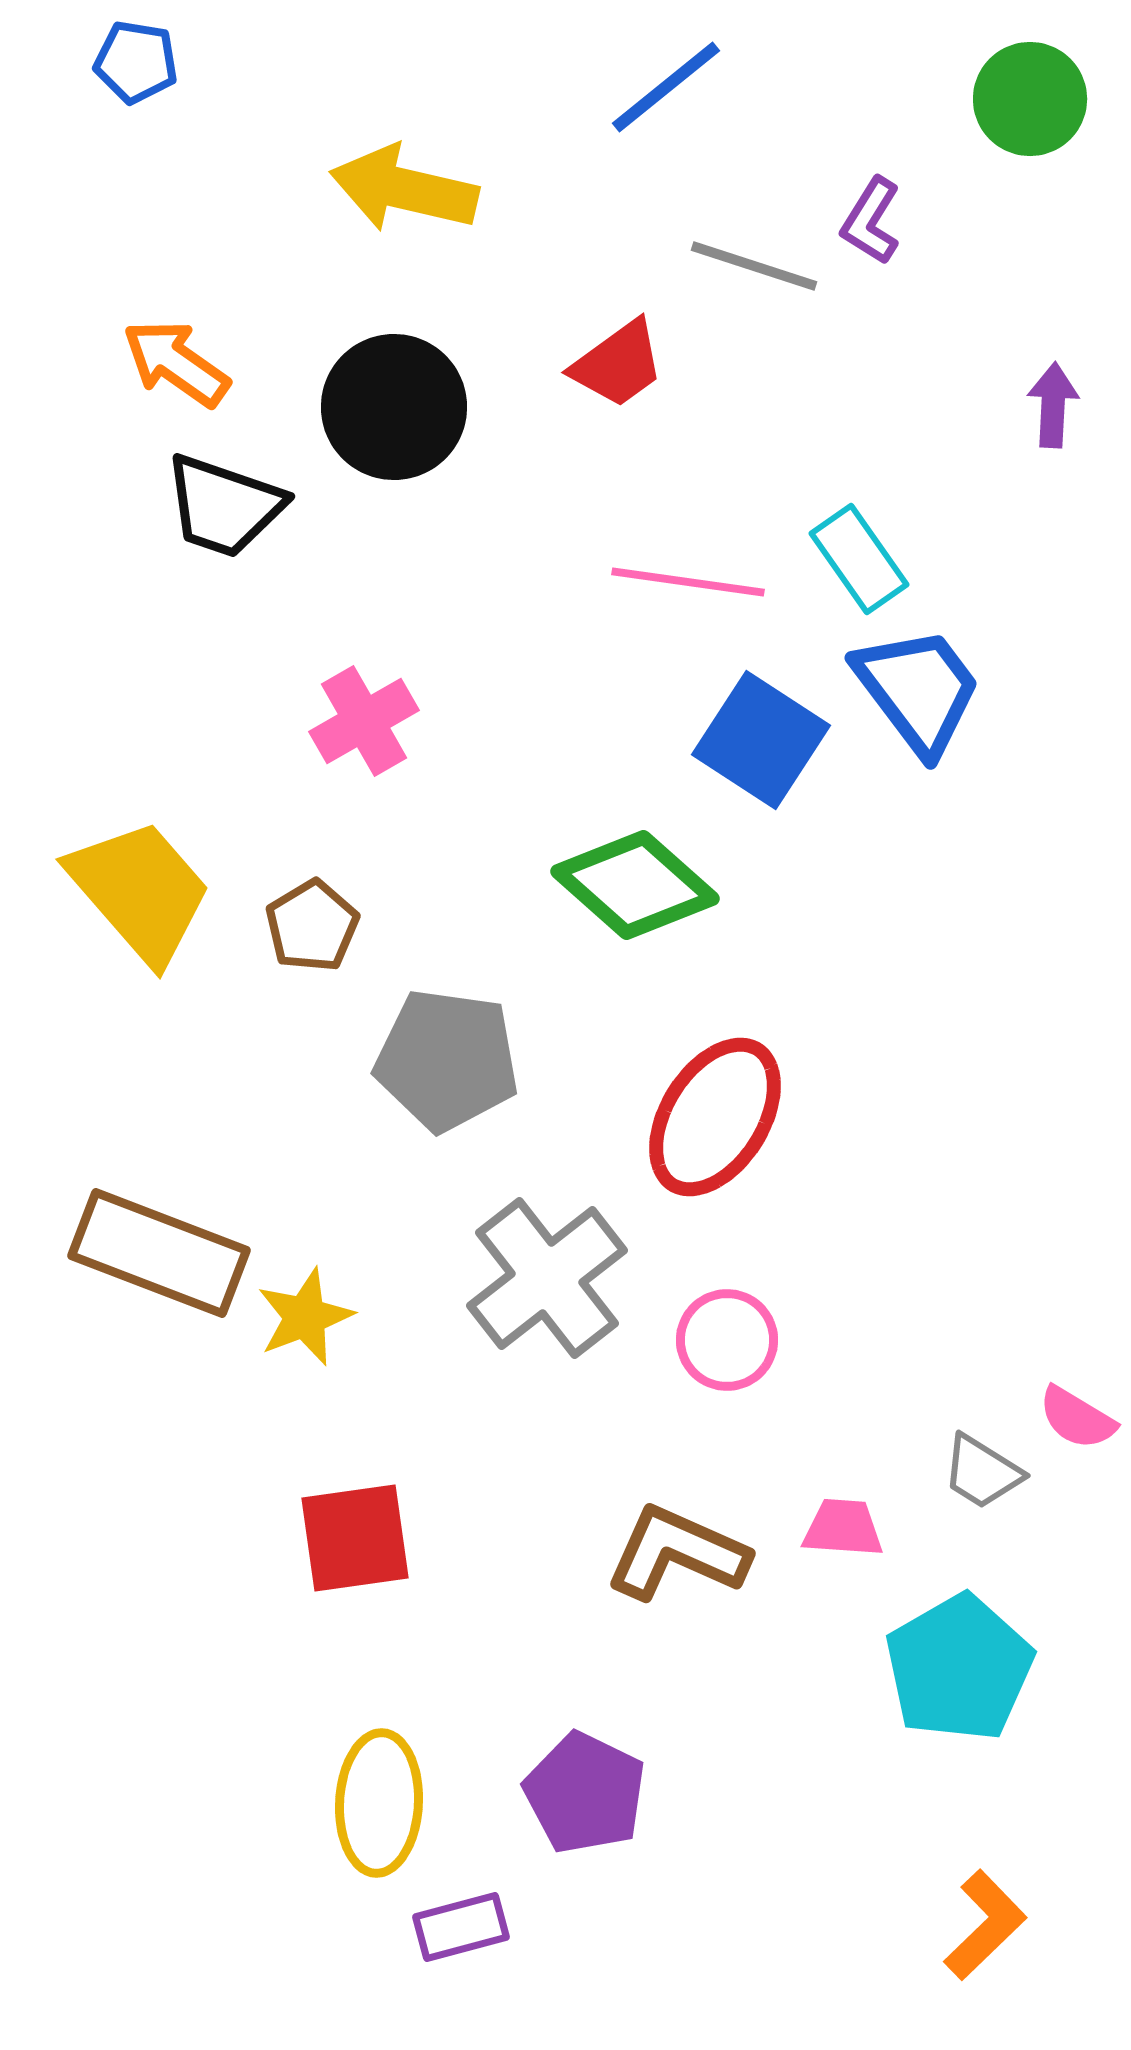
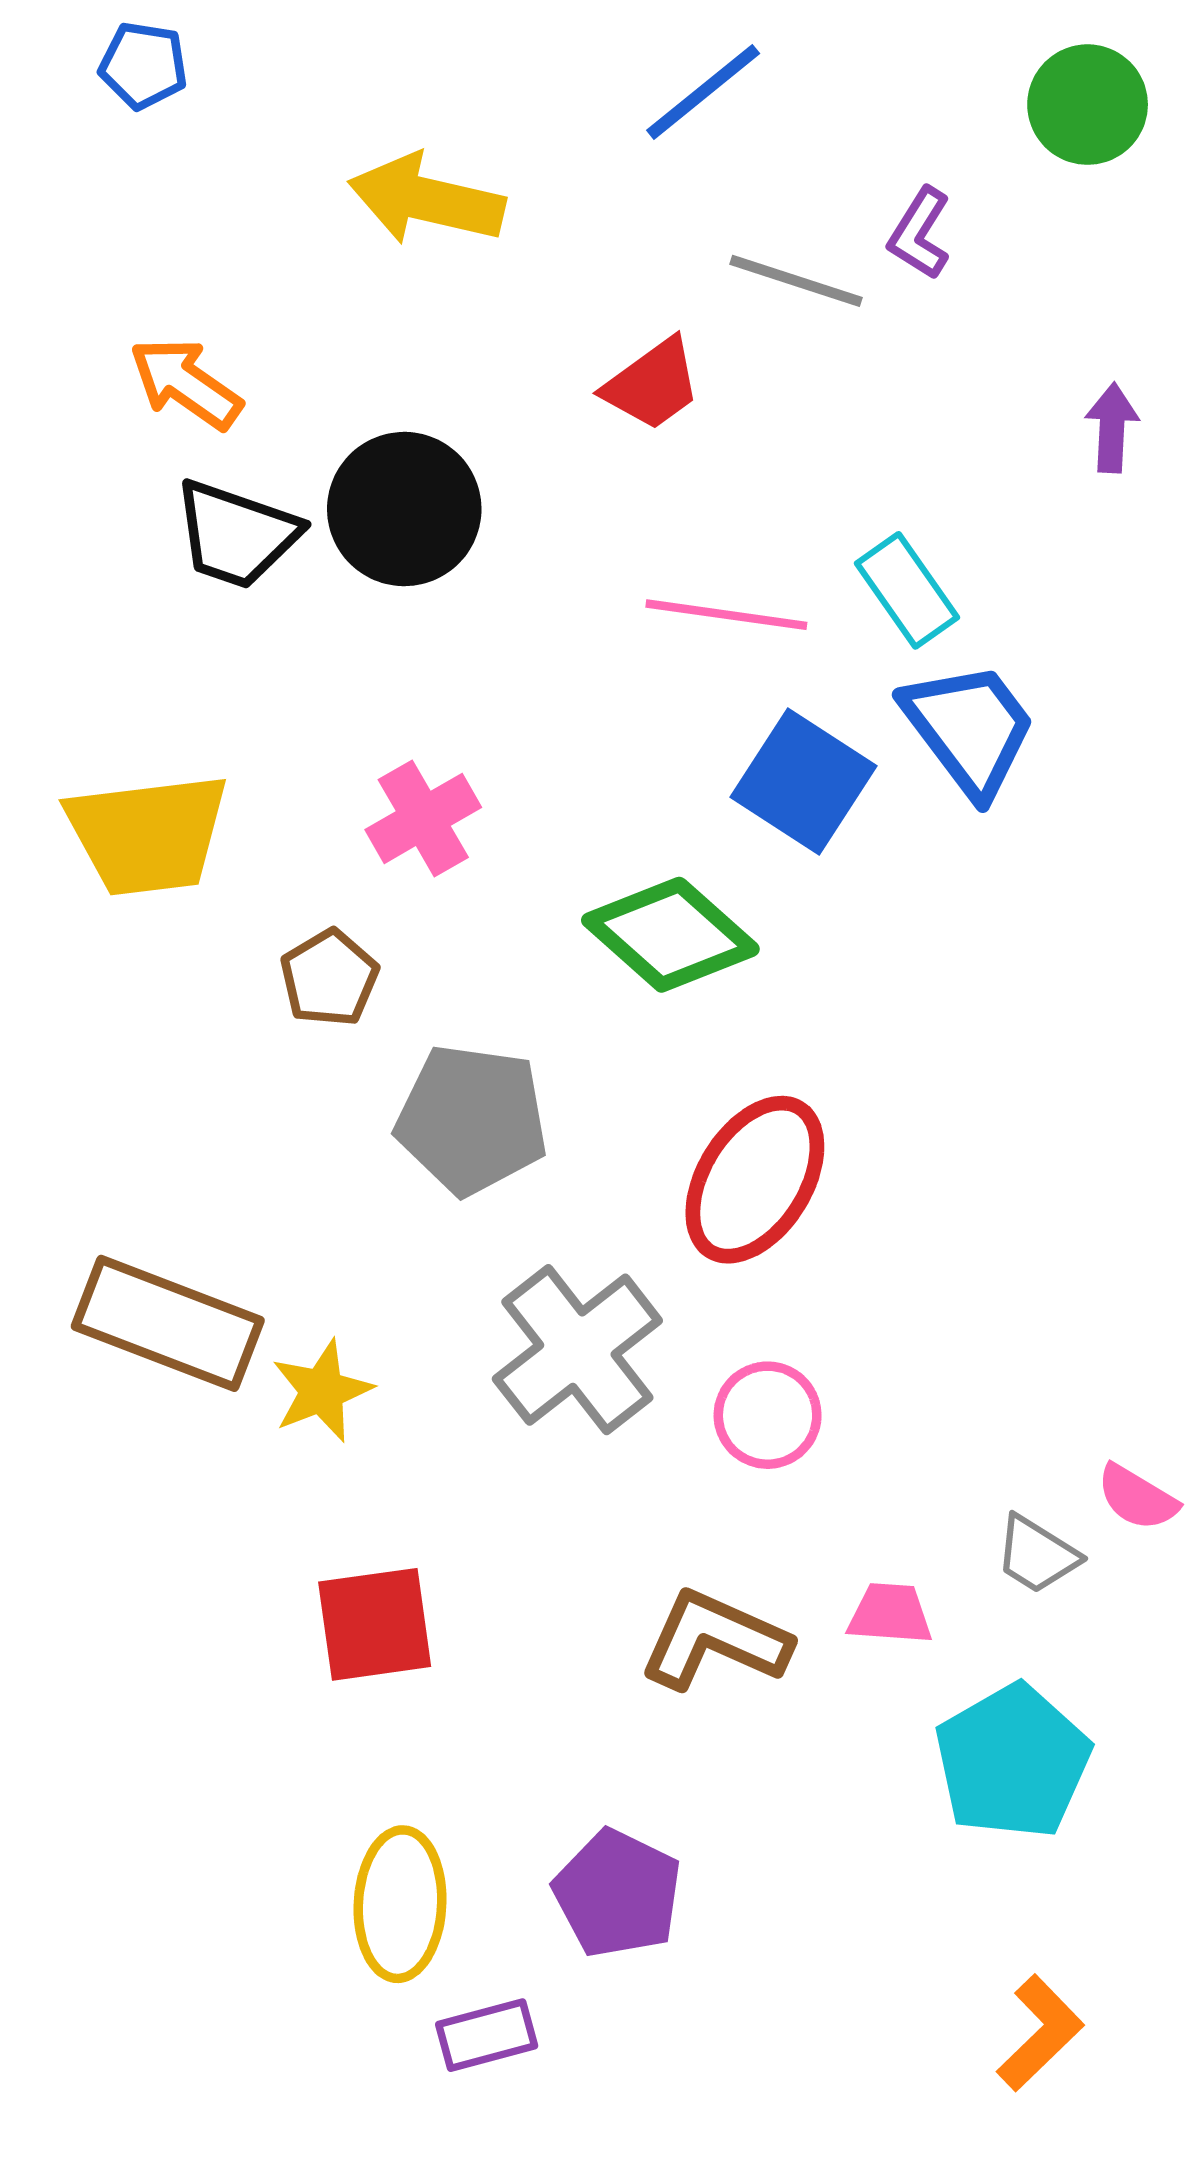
black circle: (394, 407) -> (404, 509), moved
pink cross: (364, 721) -> (423, 818), moved
yellow trapezoid: (140, 891) -> (148, 834), moved, turned 124

